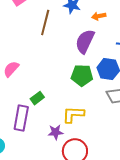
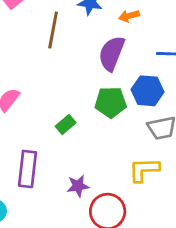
green rectangle: (37, 98) -> (66, 125), moved
yellow L-shape: (73, 114) -> (144, 170), moved

